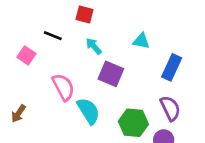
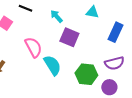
purple semicircle: (170, 108) -> (114, 63), turned 102

